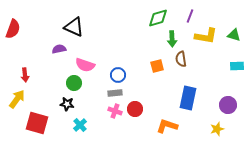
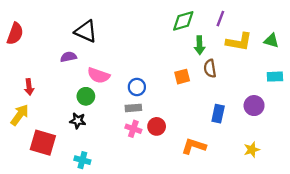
blue rectangle: (188, 98) -> (218, 114), size x0.7
purple circle: (228, 105) -> (254, 106), moved
cyan cross: (80, 125) -> (82, 160), moved, turned -32

